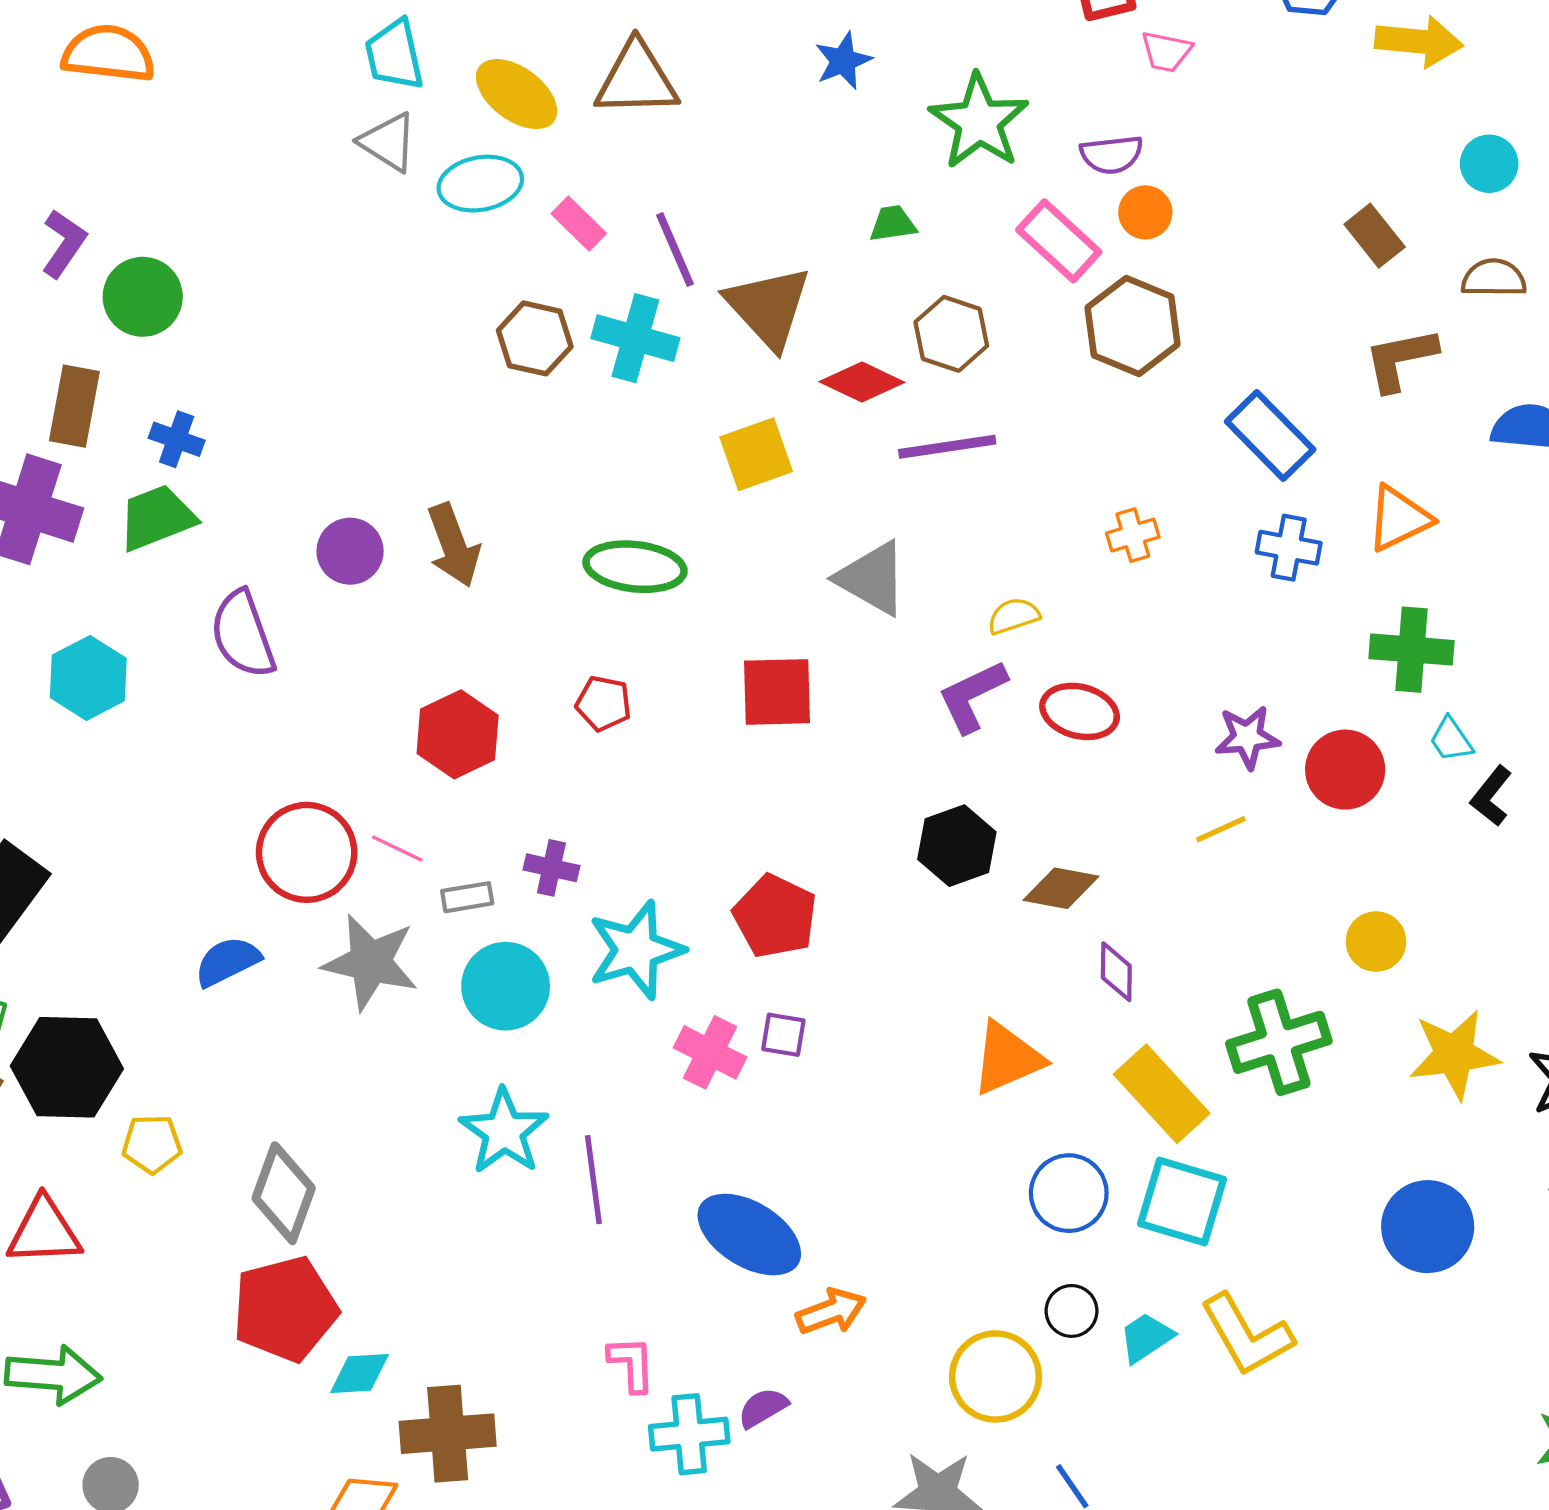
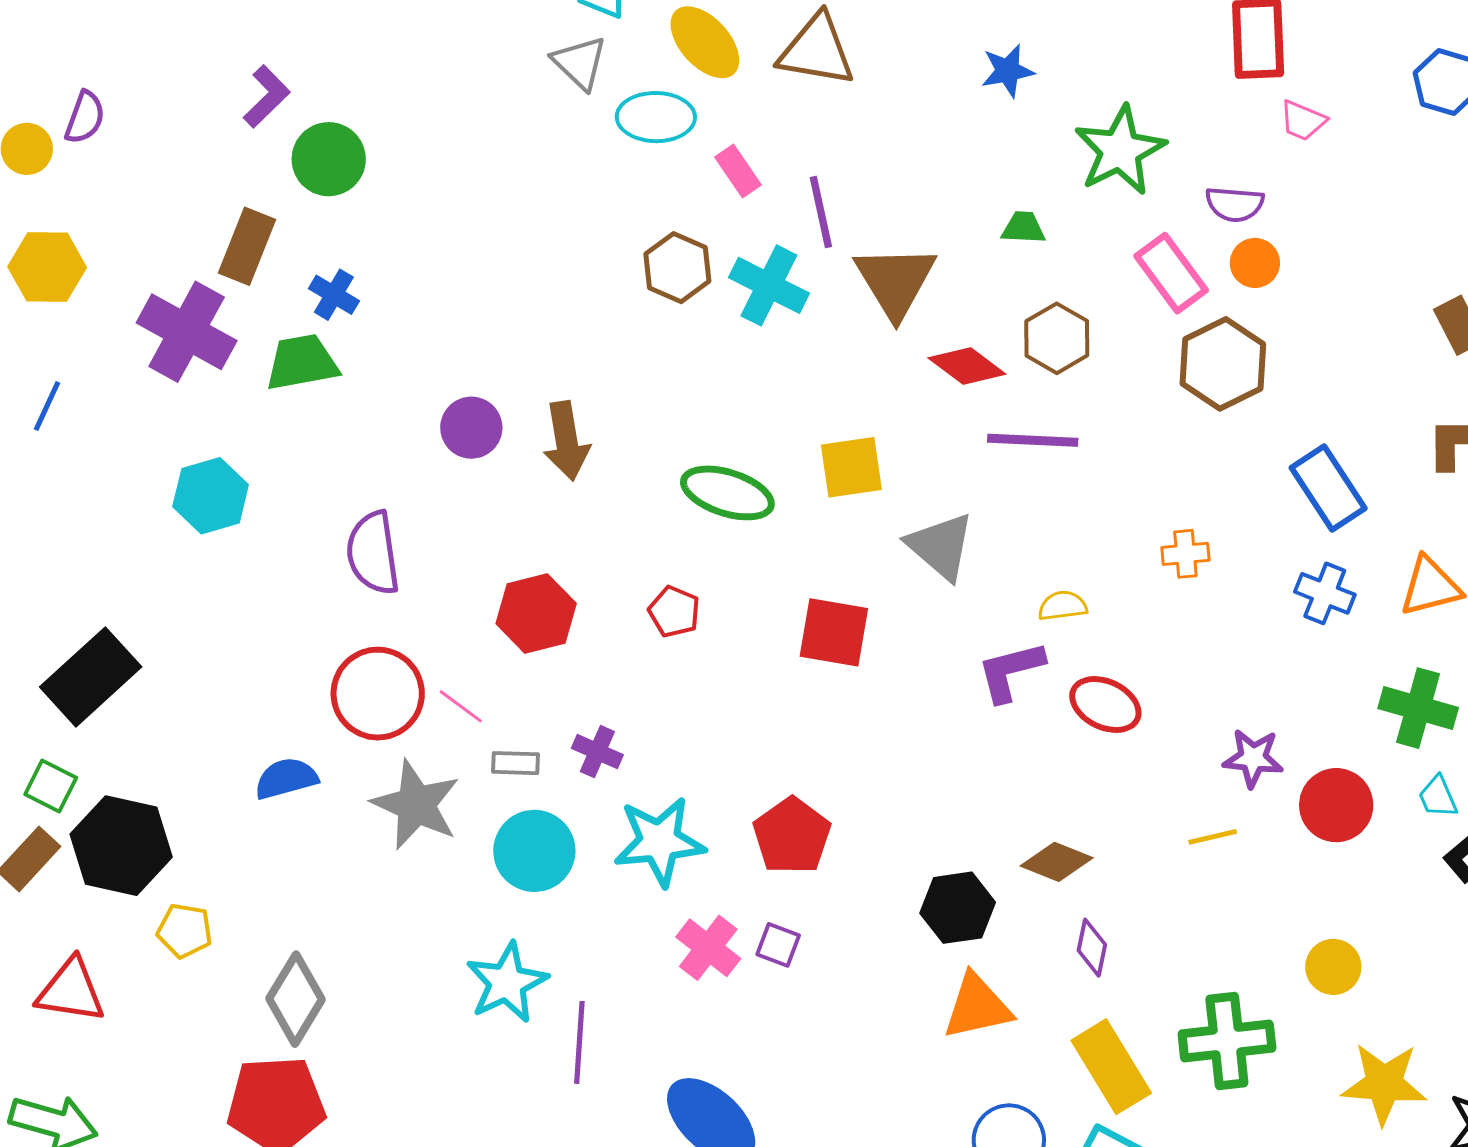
yellow square: (756, 454) -> (851, 467), moved
purple semicircle: (243, 634) -> (373, 553), moved
black hexagon: (957, 846) -> (958, 908), moved

